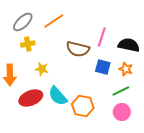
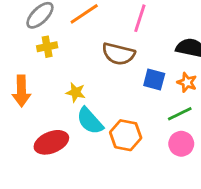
pink line: (102, 37) -> (140, 18), moved
yellow star: (42, 69) -> (76, 92), moved
red ellipse: (31, 98) -> (51, 142), moved

